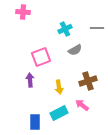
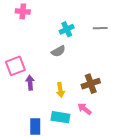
gray semicircle: (75, 50) -> (58, 51), moved
pink square: (41, 57) -> (15, 66), moved
cyan rectangle: (59, 113) -> (60, 117), turned 36

